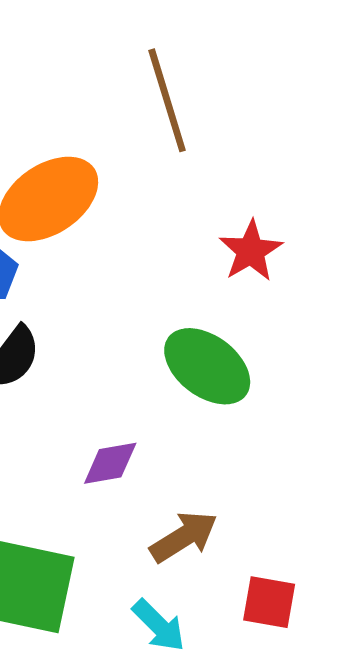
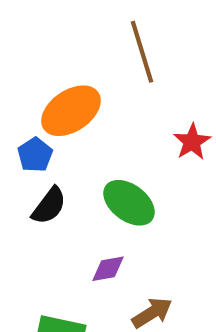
green ellipse: (207, 366) -> (129, 203), moved

